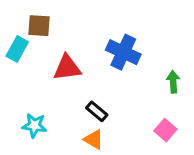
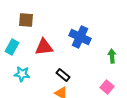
cyan rectangle: (17, 49) -> (12, 47), moved
cyan star: (34, 125) -> (22, 74), moved

